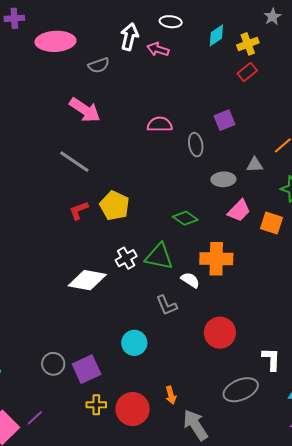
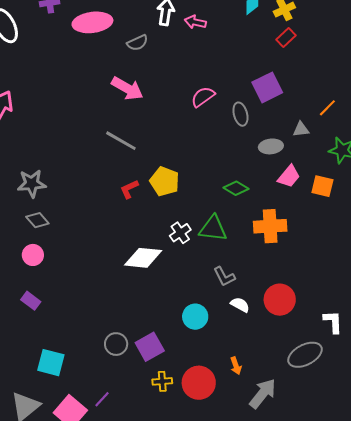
purple square: (225, 120) -> (267, 87), size x1.4
pink semicircle: (160, 124) -> (203, 97), turned -30
white semicircle: (190, 280) -> (240, 305), moved
gray arrow: (195, 425) -> (263, 394), turned 76

